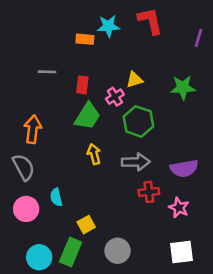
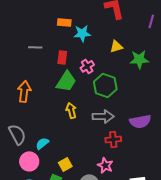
cyan star: (108, 26) -> (82, 33), moved
yellow triangle: (135, 80) -> (116, 46), moved
gray semicircle: (24, 167) -> (17, 134), moved
cyan semicircle: (56, 197) -> (42, 143), turned 64
pink star: (179, 208) -> (105, 165), moved
pink circle: (26, 209) -> (29, 161), moved

